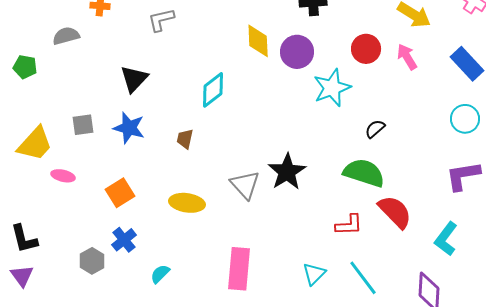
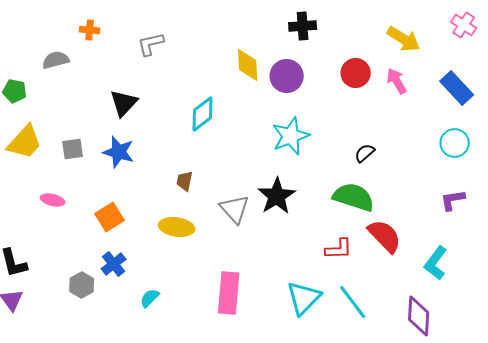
cyan star: (332, 88) -> (291, 136), moved
brown trapezoid: (185, 139) -> (185, 181), moved
yellow trapezoid: (35, 144) -> (25, 142), moved
purple L-shape: (463, 176) -> (453, 200), size x0.7
cyan triangle: (314, 274) -> (304, 298), size x1.5

